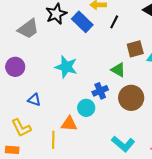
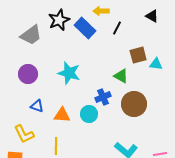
purple circle: (15, 67) -> (28, 74), moved
orange triangle: (69, 124) -> (62, 115), moved

